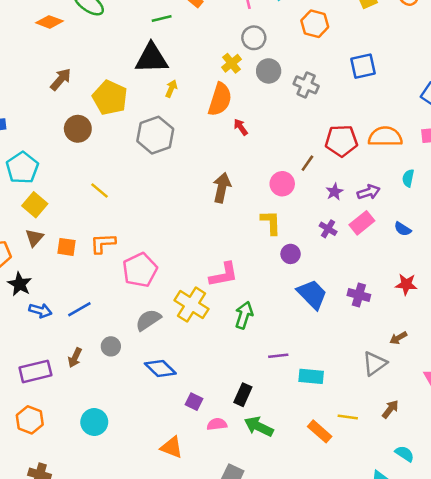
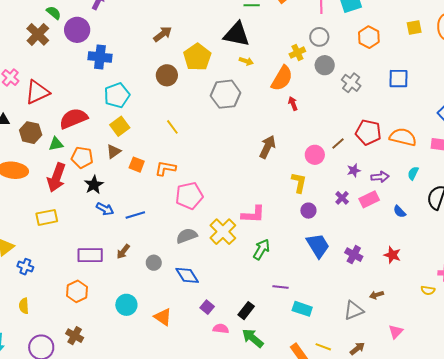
yellow arrow: (171, 89) -> (246, 61), turned 72
gray circle: (111, 346) -> (154, 263), moved
orange triangle: (172, 447) -> (163, 317), moved

